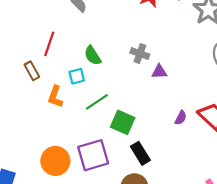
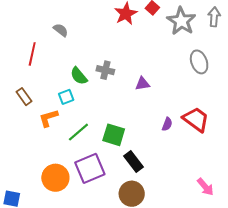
red line: (49, 44) -> (32, 54), moved
gray cross: (140, 54) -> (105, 70), moved
orange L-shape: (55, 97) -> (48, 118), turned 60
green line: (97, 102) -> (78, 132), moved

